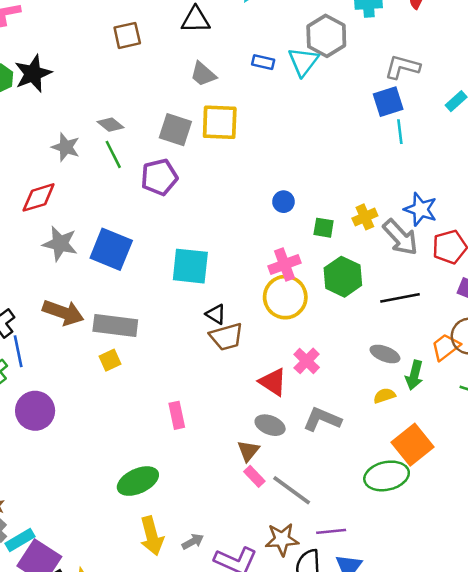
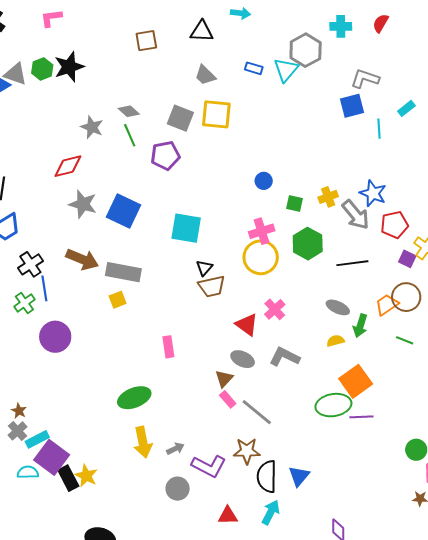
cyan line: (400, 132) -> (379, 129), moved
black triangle: (216, 314) -> (204, 268), turned 36
purple line: (331, 531) -> (361, 417), moved

